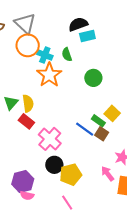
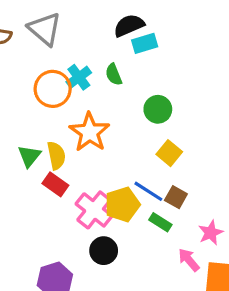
orange circle: (28, 45) -> (53, 89), moved
cyan cross: (45, 55) -> (79, 77), turned 35
orange star: (49, 75) -> (90, 132), moved
yellow square: (112, 113) -> (169, 153), moved
green rectangle: (98, 121) -> (160, 222), moved
yellow pentagon: (71, 174) -> (122, 205), moved

